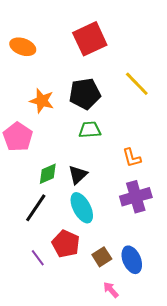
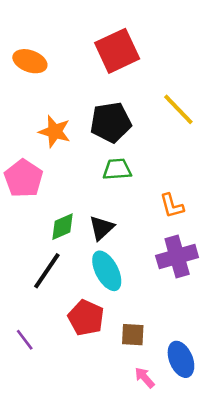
brown square: (102, 257) -> (133, 335), turned 36
purple line: (38, 258) -> (25, 340), moved
blue ellipse: (132, 260) -> (181, 359), moved

